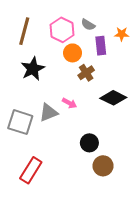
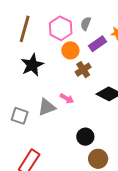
gray semicircle: (88, 25) -> (86, 24), turned 80
purple rectangle: (101, 46) -> (97, 44), turned 60
gray square: (20, 122) -> (20, 116), size x0.7

